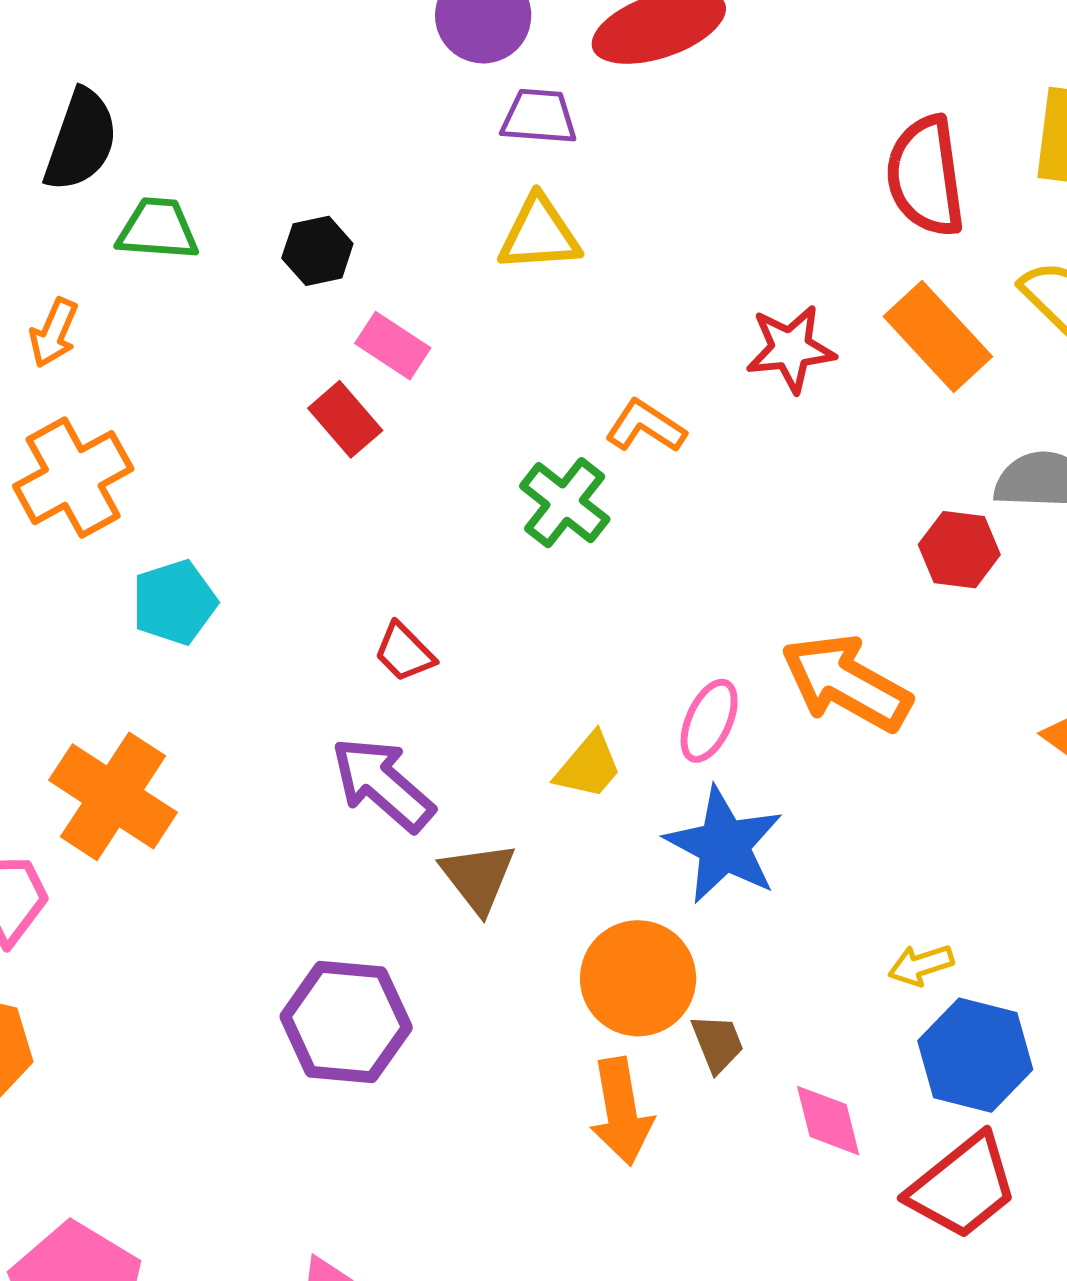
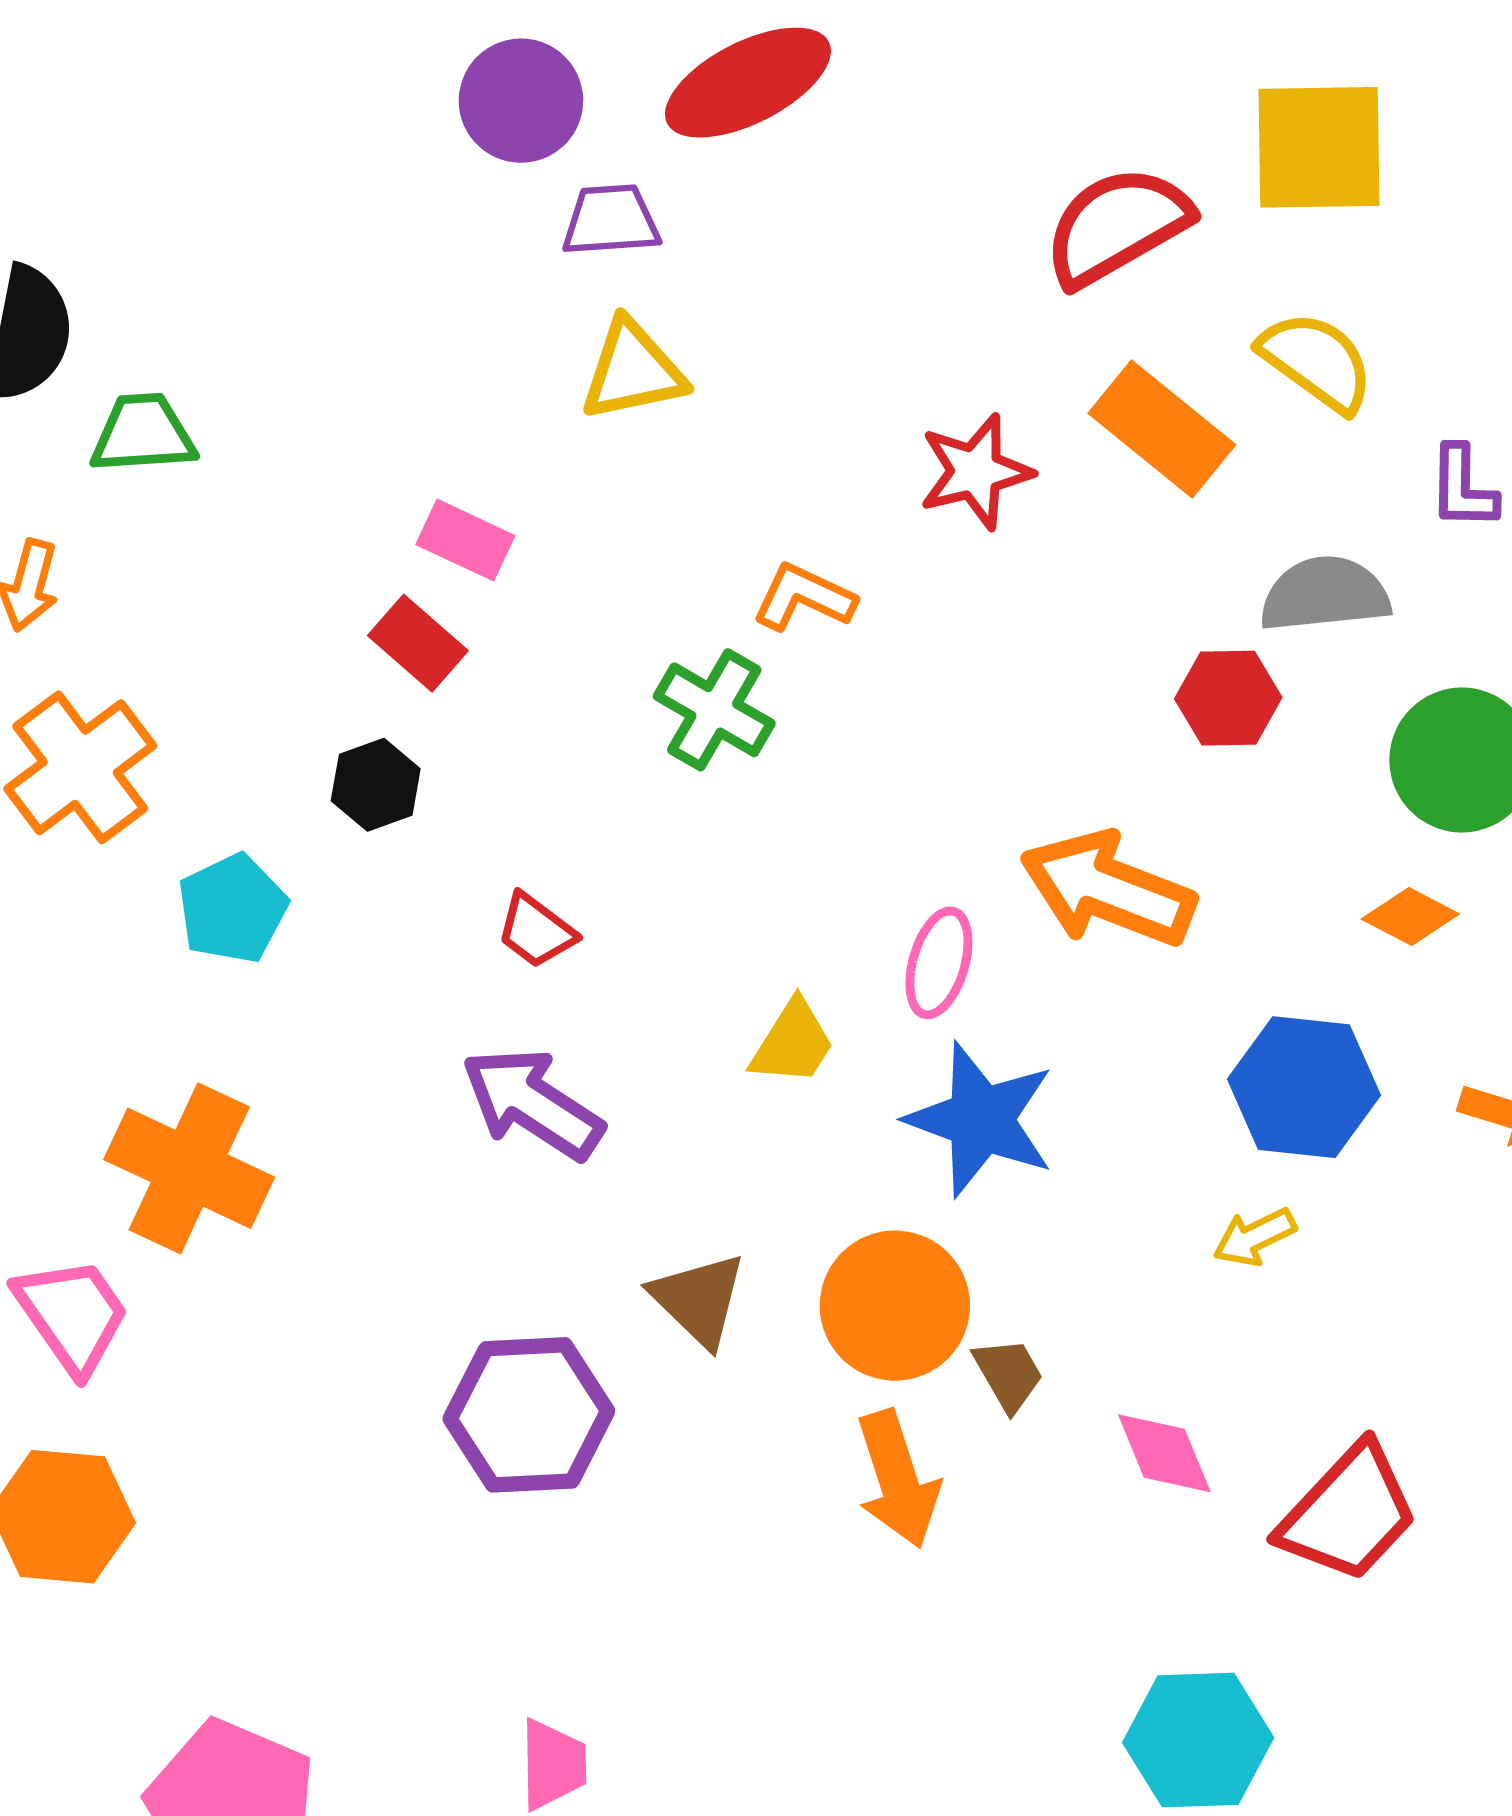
red semicircle: (926, 176) -> (1117, 226), turned 76
black hexagon: (317, 251) -> (376, 785), moved
brown triangle: (478, 877) -> (699, 1300), moved
blue hexagon: (975, 1055) -> (1304, 1087), moved

